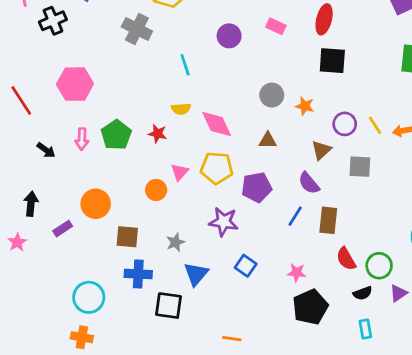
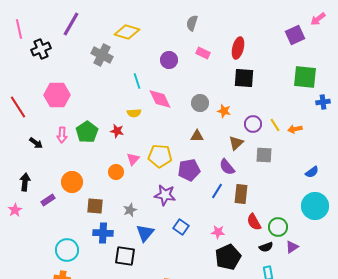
pink diamond: (217, 124) -> (160, 99), moved

